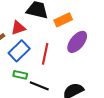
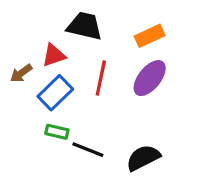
orange rectangle: (63, 20) -> (150, 36), moved
red line: (45, 54) -> (101, 78), moved

